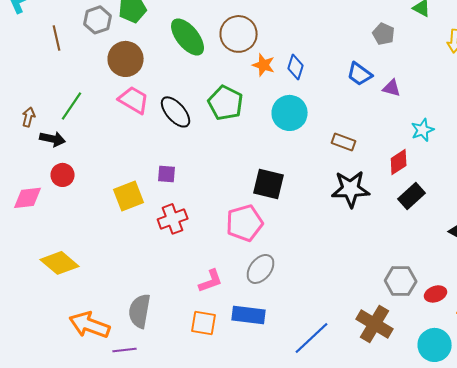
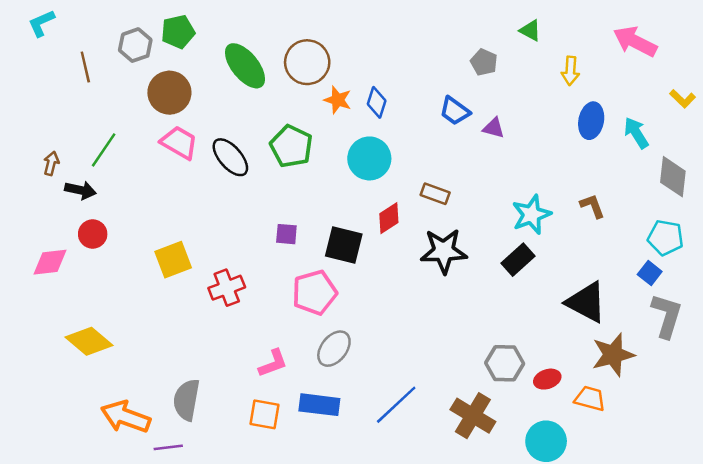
cyan star: (423, 130) -> (531, 215), moved, size x1.4
red diamond: (399, 162) -> (389, 218), moved
purple square: (167, 174) -> (286, 234), moved
blue line: (312, 338) -> (396, 405), moved

